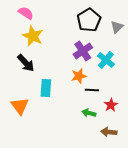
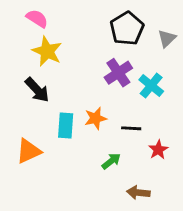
orange star: (79, 76) -> (96, 118), moved
orange triangle: (20, 106) -> (29, 151), turned 42
green arrow: (89, 113) -> (111, 161), moved, turned 128
brown arrow: (109, 132) -> (138, 192), moved

